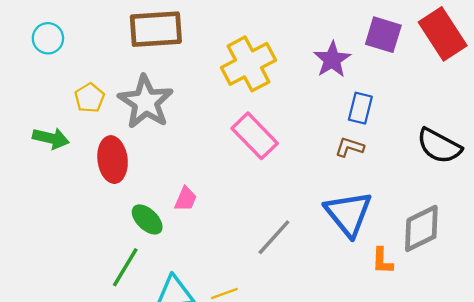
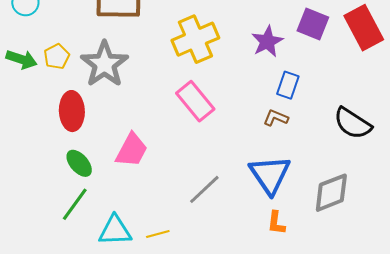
green arrow: (51, 138) -> (22, 59), moved
pink trapezoid: (186, 199) -> (132, 150), size x1.6
green ellipse: (147, 219) -> (79, 163), moved
orange L-shape: (382, 261) -> (276, 223), moved

